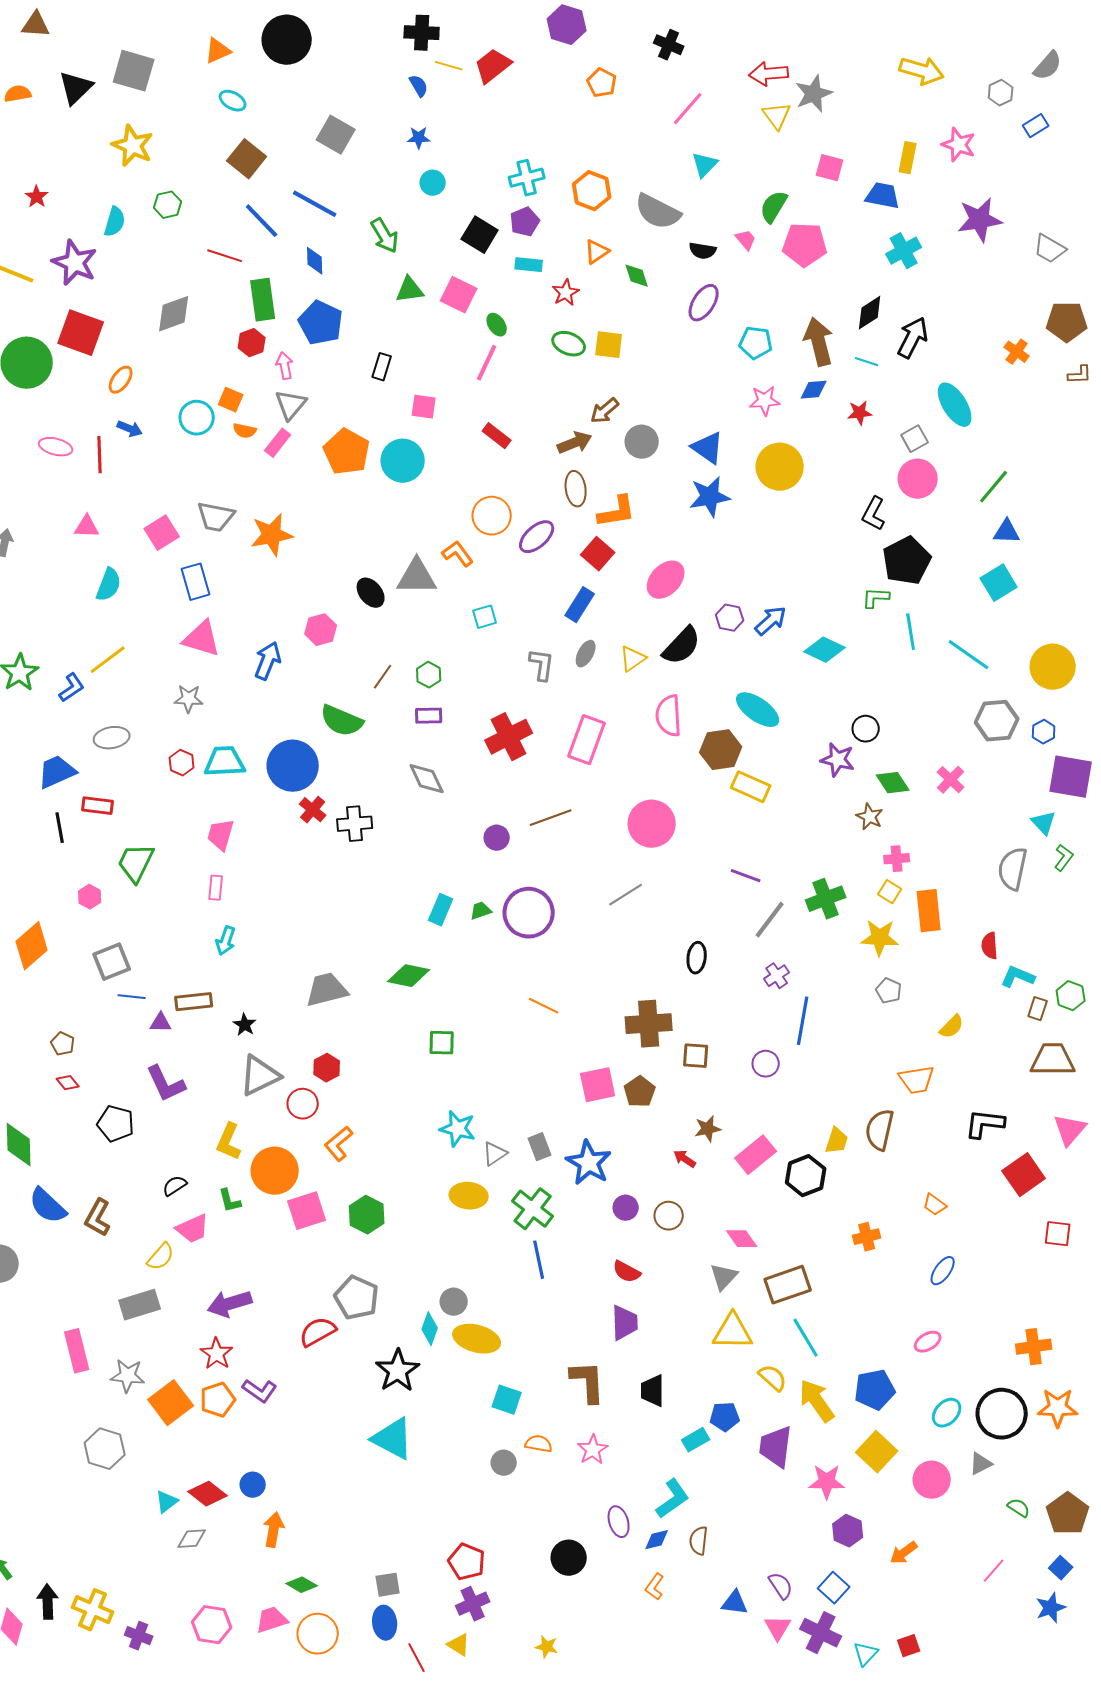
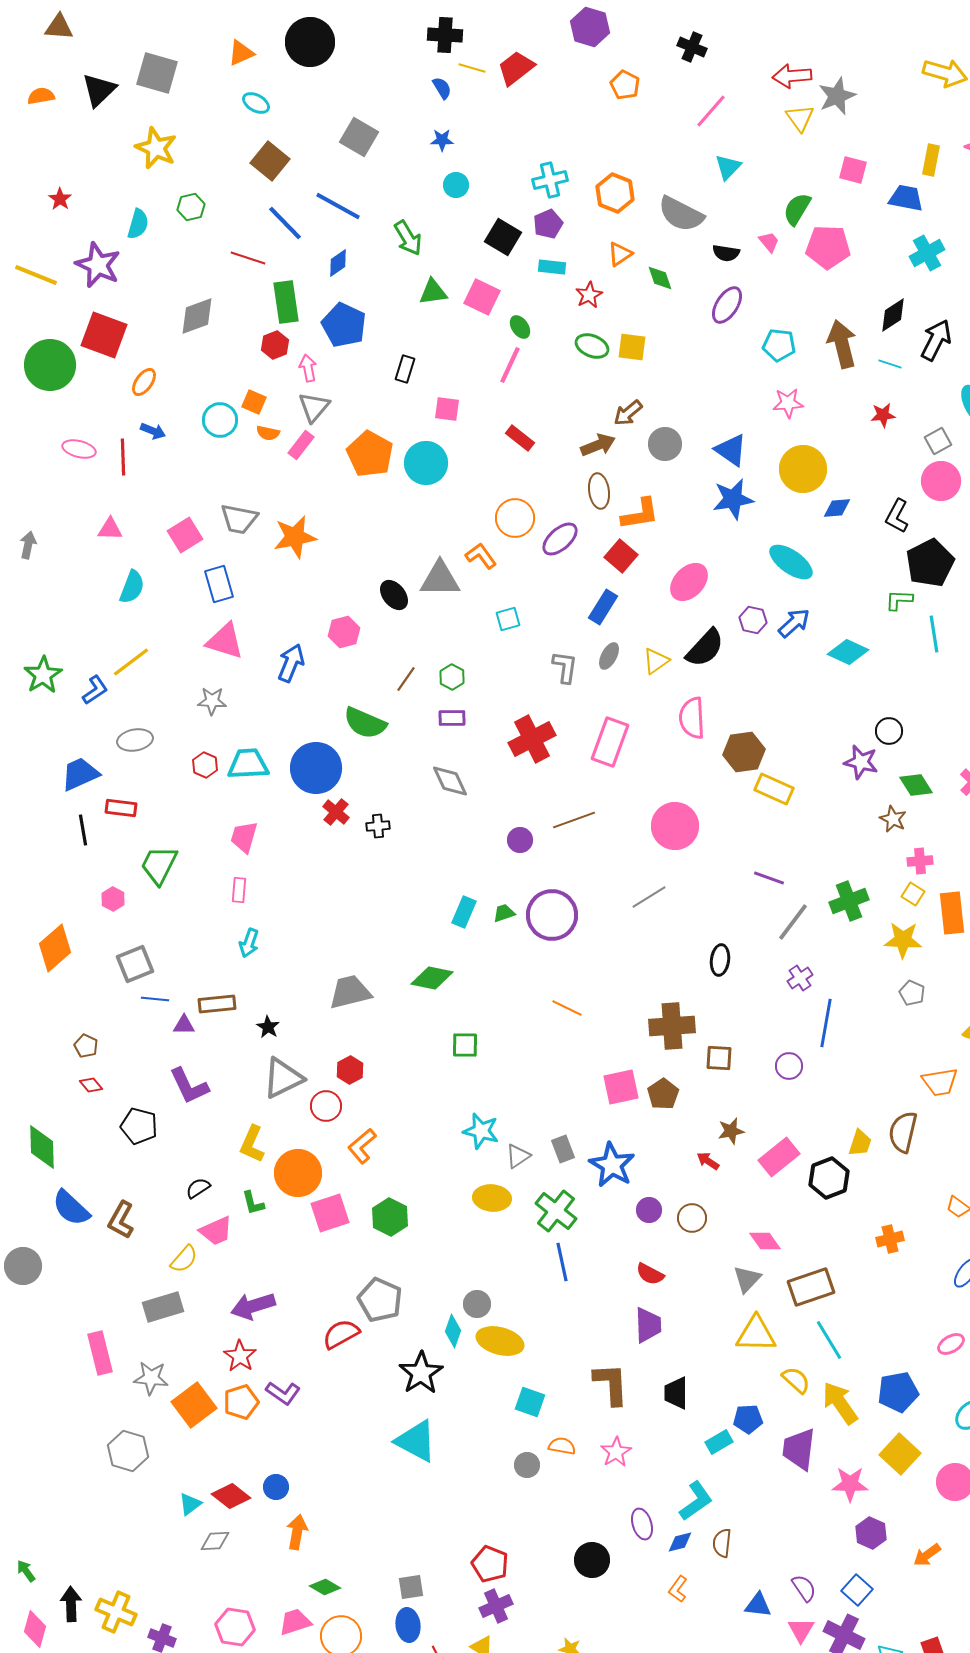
blue diamond: (315, 261) -> (338, 263), turned 56
blue diamond: (814, 390) -> (837, 508), moved
cyan ellipse: (758, 710) -> (791, 562), moved
black cross: (355, 824) -> (378, 826), size x0.7

